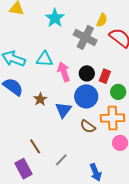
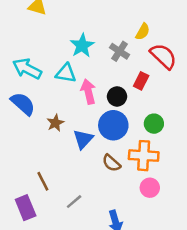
cyan star: (55, 18) -> (82, 46), moved
gray cross: (85, 37) -> (120, 51), size x0.7
red rectangle: (105, 76) -> (141, 81), moved

